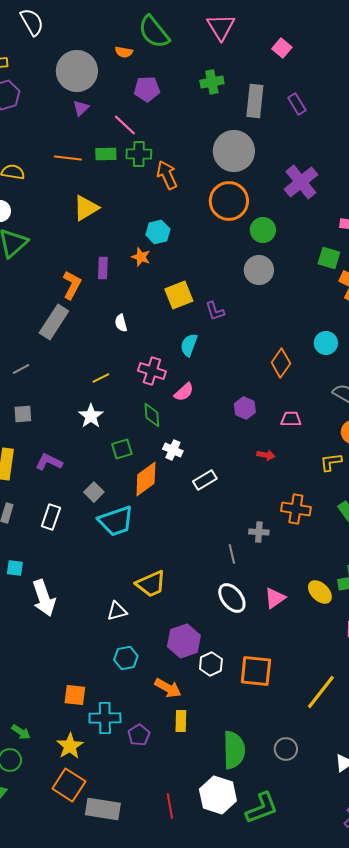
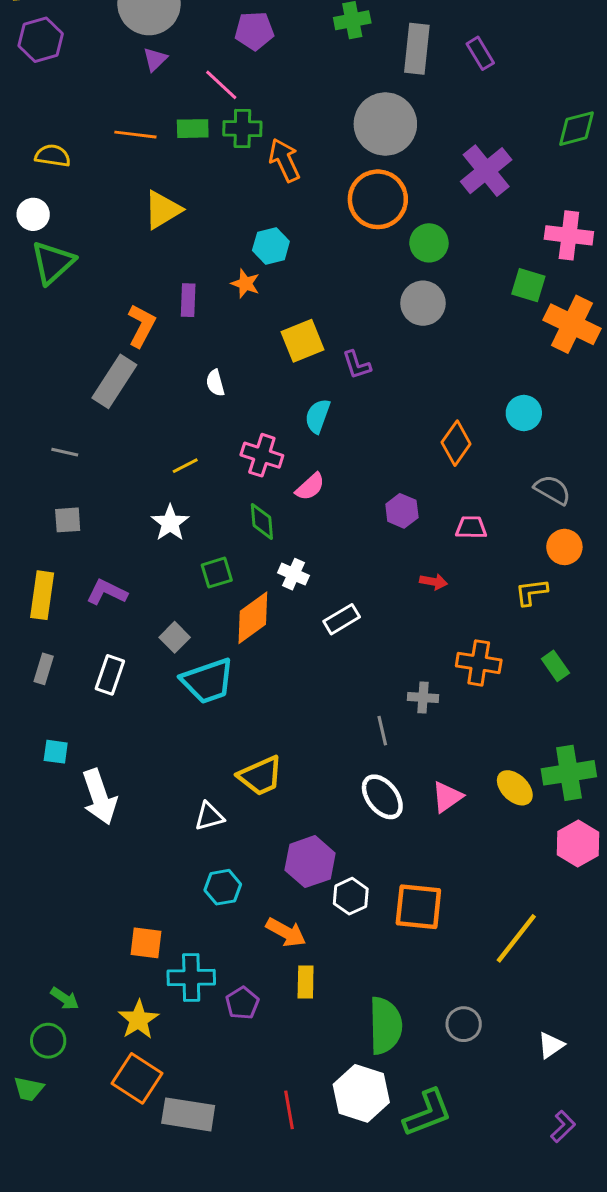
gray line: (21, 369) -> (65, 452), turned 42

